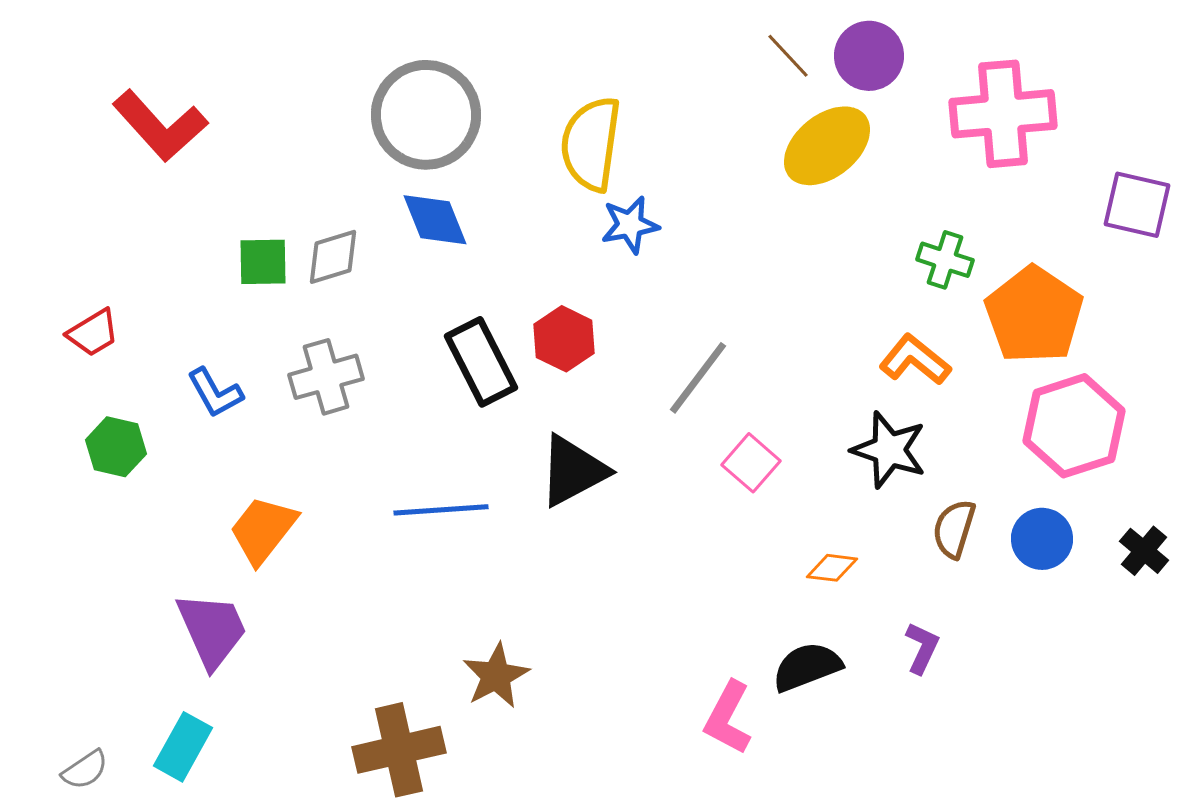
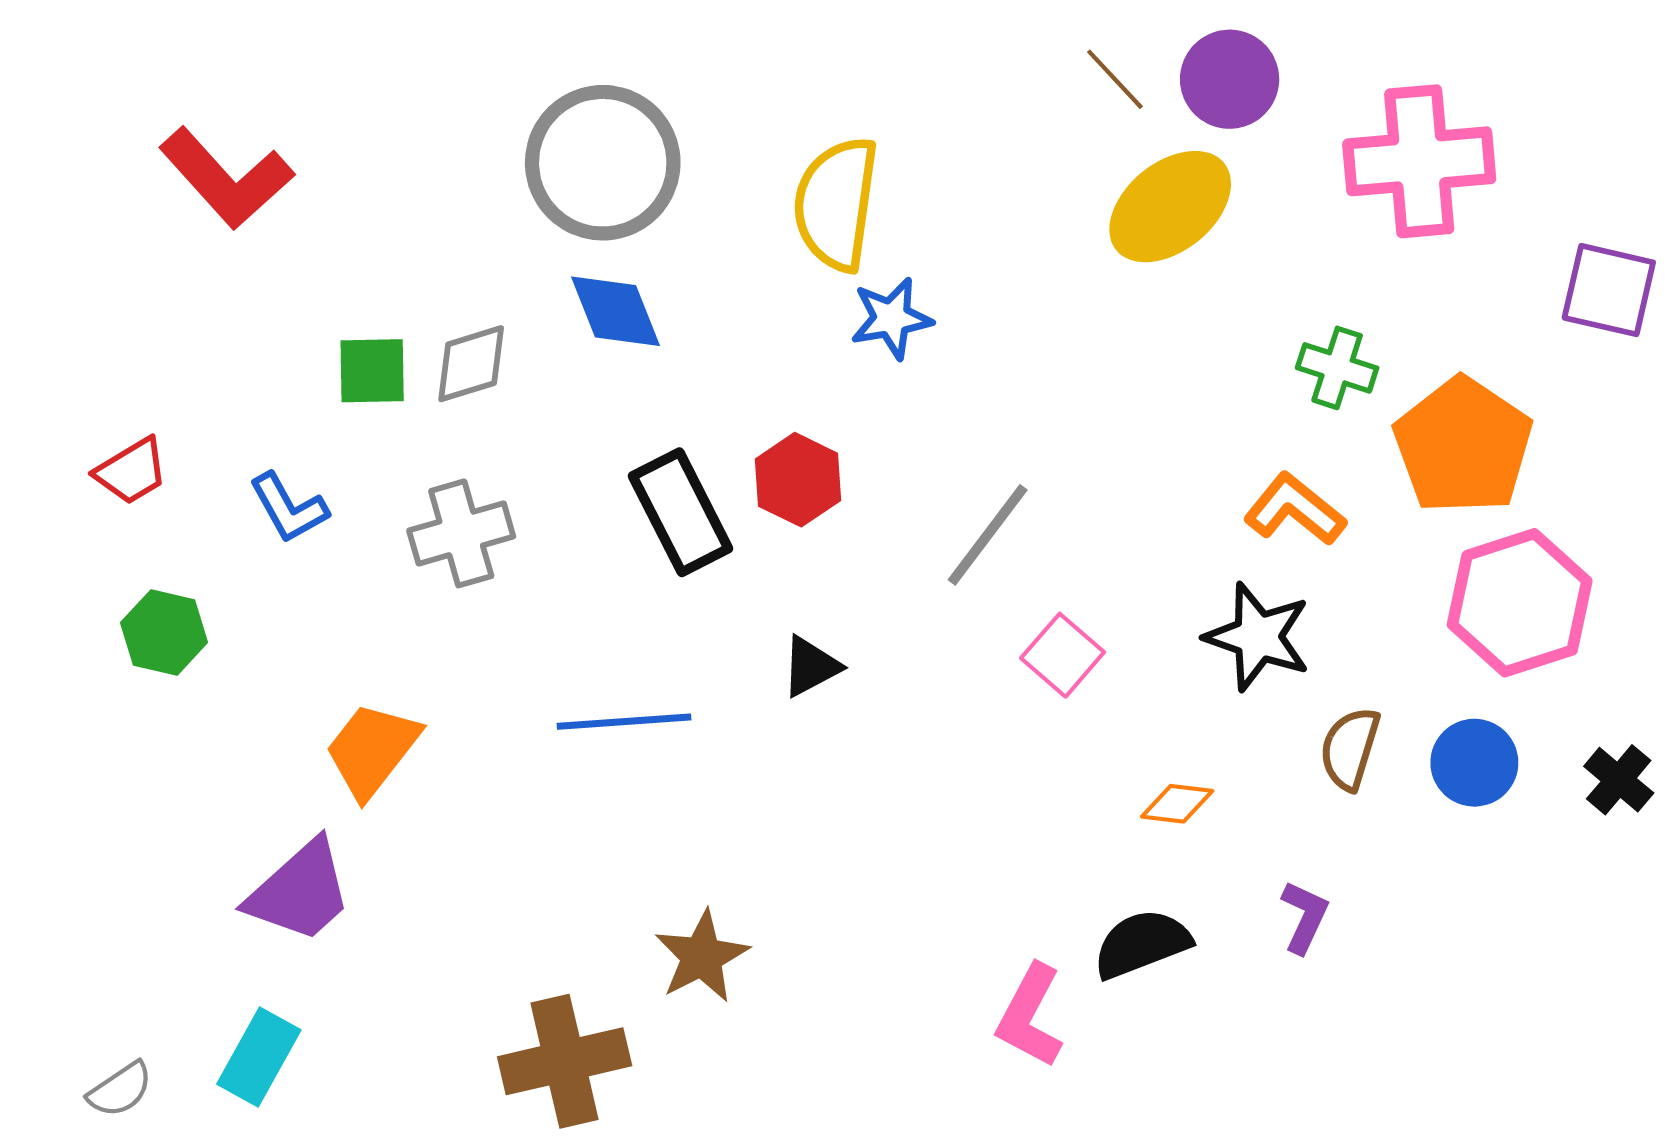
blue L-shape: (215, 393) -> (289, 508), moved
black triangle: (573, 471) -> (811, 666), size x0.6
purple trapezoid: (212, 630) -> (300, 891), turned 72

